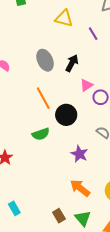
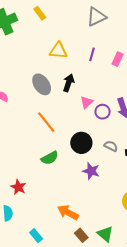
yellow triangle: (64, 18) -> (58, 51), moved
purple line: (93, 34) -> (92, 54), moved, turned 56
black circle: (66, 115) -> (81, 143), moved
orange arrow: (80, 188) -> (68, 212), moved

